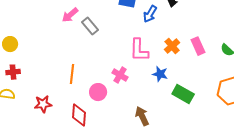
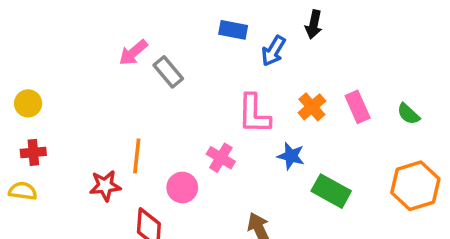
red star: (43, 104) -> (105, 186), moved

